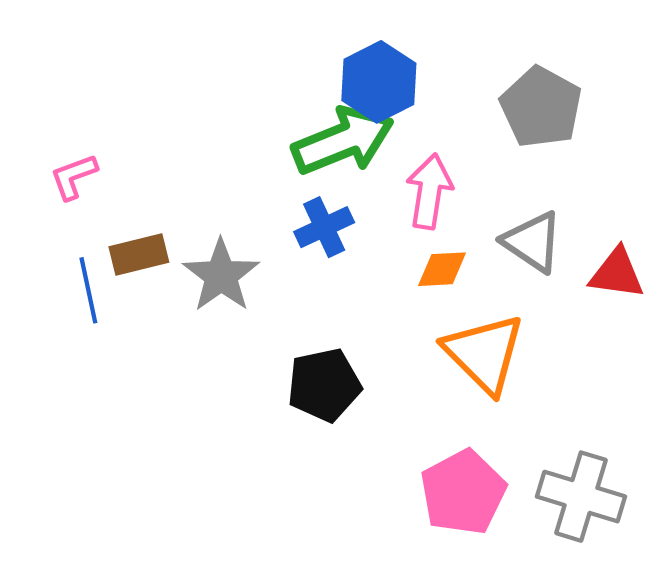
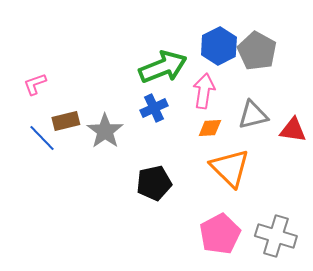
blue hexagon: (379, 82) -> (219, 46), moved
gray triangle: (533, 242) -> (253, 115), turned -48
blue line: (88, 290) -> (42, 138), turned -32

